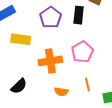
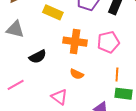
orange line: (87, 84) -> (117, 75), moved

